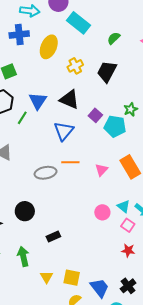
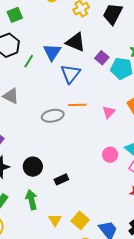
blue triangle: (38, 101) -> (52, 52), moved
black circle: (25, 211) -> (33, 167), moved
yellow square: (72, 278) -> (80, 220), turned 30

